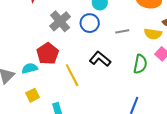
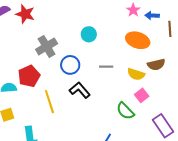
blue circle: (90, 23) -> (70, 65), moved
green semicircle: (140, 64) -> (125, 111), moved, turned 114

